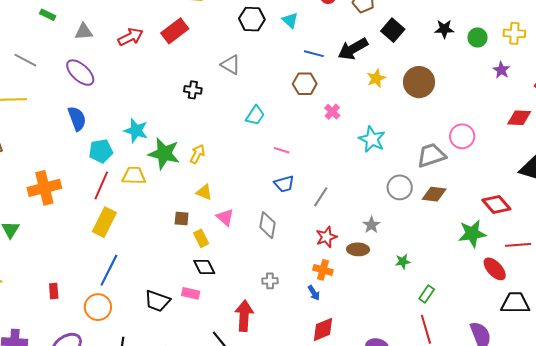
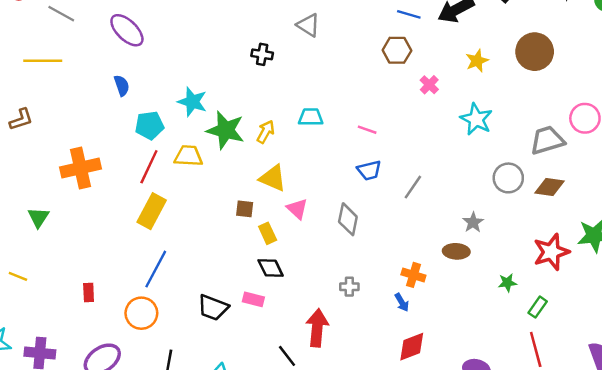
yellow star: (376, 78) -> (477, 61), moved
cyan trapezoid: (255, 115) -> (311, 117), moved, turned -125
blue semicircle: (77, 119) -> (122, 86), size x0.7
yellow triangle: (204, 192) -> (273, 178), size x1.4
red star: (326, 237) -> (551, 252), moved, size x1.4
green star: (403, 262) -> (507, 283), moved

